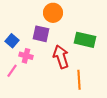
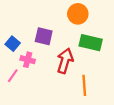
orange circle: (53, 13) -> (78, 14), moved
red arrow: (61, 57) -> (65, 61), turned 35

